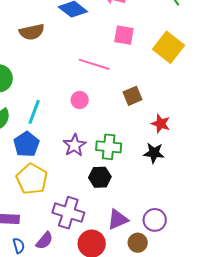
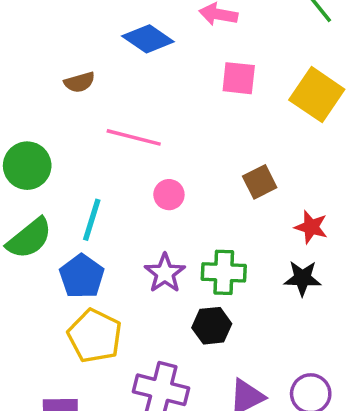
brown semicircle: (32, 32) -> (79, 82), size x0.7
pink line: (94, 64) -> (134, 137), moved

